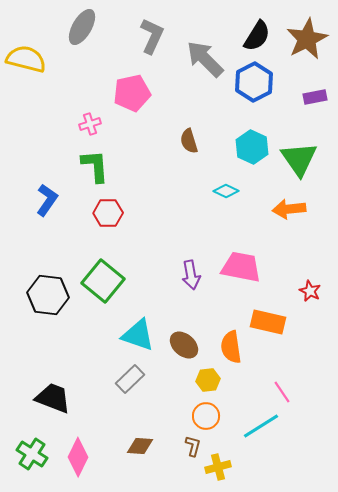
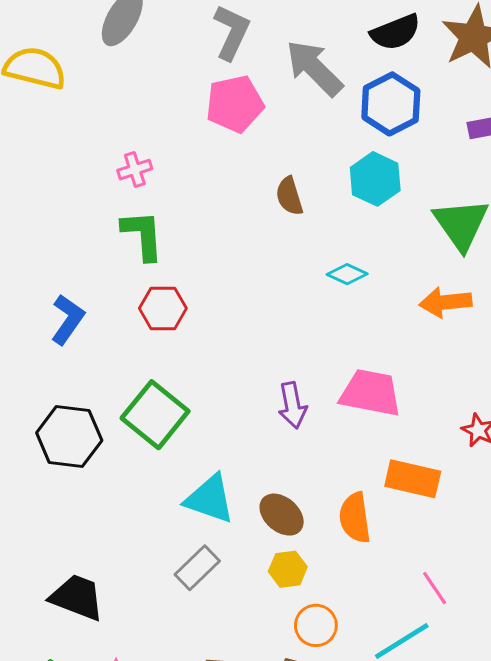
black semicircle: (257, 36) -> (396, 32), turned 36
pink pentagon: (132, 93) -> (235, 104), moved
cyan hexagon: (252, 147) -> (375, 179), moved
blue L-shape: (47, 200) -> (68, 319), moved
yellow hexagon: (208, 380) -> (288, 569), moved

